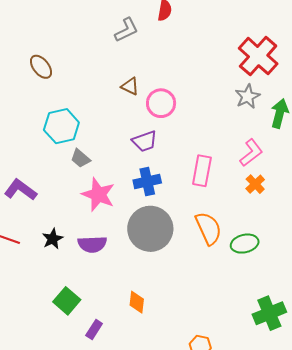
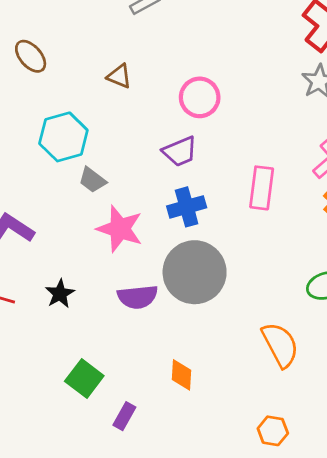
brown triangle: (130, 86) -> (119, 76), moved
orange semicircle: (208, 228) -> (280, 345), moved
purple semicircle: (92, 244) -> (138, 297), moved

